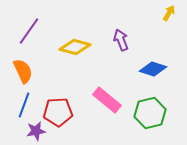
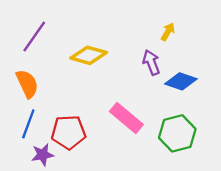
yellow arrow: (169, 13) -> (168, 32), moved
purple arrow: (121, 40) -> (151, 62), moved

